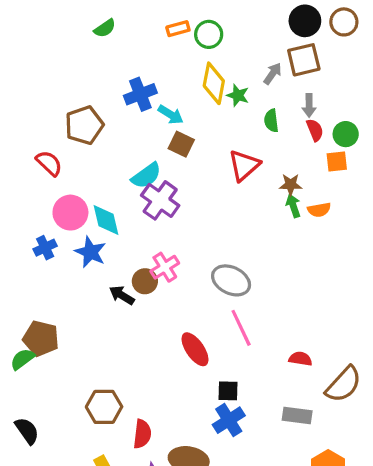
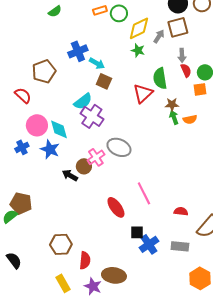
yellow diamond: (214, 83) -> (139, 28), moved, turned 55
green semicircle: (271, 121) -> (160, 78), moved, size x1.5
gray ellipse: (231, 280) -> (119, 147), moved
blue cross: (229, 420) -> (149, 244), moved

